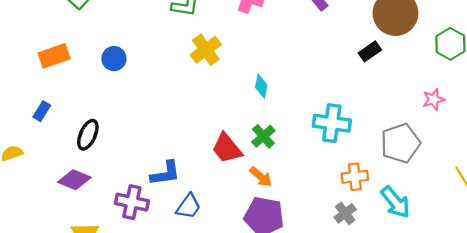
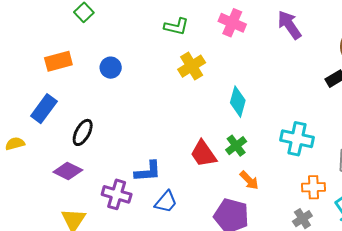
cyan diamond: (261, 86) -> (238, 102), size x1.4
blue rectangle: (42, 111) -> (44, 109), size x1.6
orange arrow: (261, 177) -> (249, 180), moved

